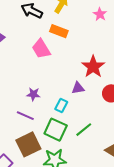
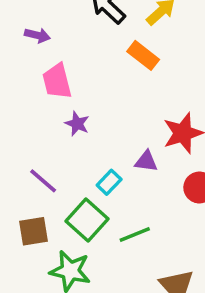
pink trapezoid: (41, 49) -> (57, 81), moved
purple star: (33, 94) -> (77, 124), moved
brown square: (28, 144) -> (33, 231), size x0.7

